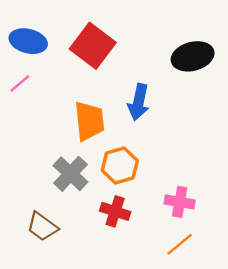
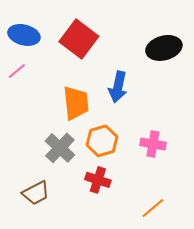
pink cross: (180, 202) -> (153, 144), moved
brown trapezoid: (42, 227) -> (36, 193), turned -64

